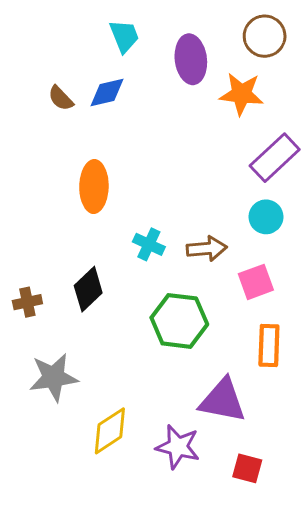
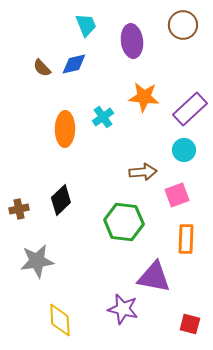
orange star: (241, 94) -> (144, 97), moved
cyan cross: (149, 244) -> (103, 117), moved, turned 30
yellow diamond: (110, 431) -> (60, 320), moved, turned -60
red square: (247, 468) -> (190, 324), moved

